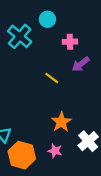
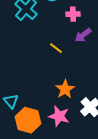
pink star: (55, 151) -> (59, 116), size x1.5

